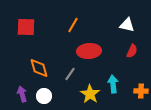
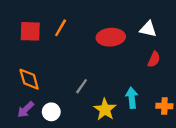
orange line: (73, 25) -> (61, 28), moved
red ellipse: (89, 51) -> (111, 37), moved
orange diamond: (39, 68) -> (29, 79), moved
purple arrow: (22, 94) -> (26, 110), turned -119

